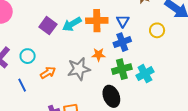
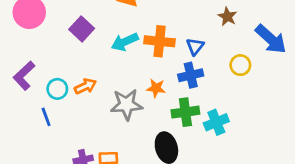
purple square: (48, 26) -> (82, 29), moved
cyan circle: (28, 56) -> (57, 89), moved
orange arrow: (48, 73) -> (85, 86), moved

